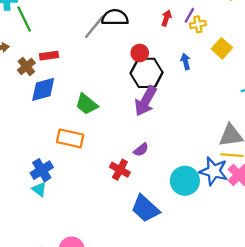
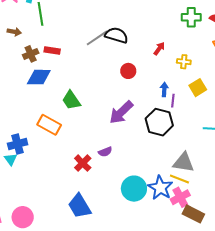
purple line: (189, 15) -> (173, 101), moved, turned -40
black hexagon: (147, 73) -> (159, 122), moved
blue trapezoid: (145, 209) -> (79, 206), moved

